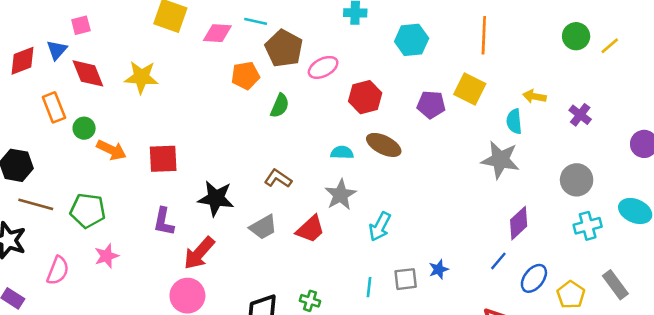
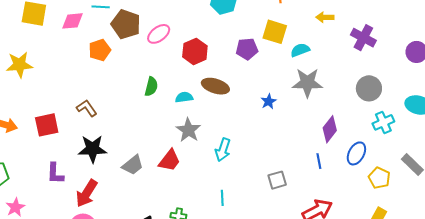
yellow arrow: (534, 96) -> (325, 17), moved
green semicircle: (280, 106) -> (151, 87), moved
purple cross: (580, 115) -> (363, 38), size x1.4
cyan semicircle: (514, 121) -> (300, 50), moved, turned 84
brown L-shape: (278, 179) -> (87, 108), moved, turned 30
blue line: (498, 261) -> (319, 161), turned -42
blue star: (439, 269) -> (269, 101), moved
blue ellipse: (534, 278) -> (356, 153), moved
gray square: (406, 279) -> (277, 180), moved

